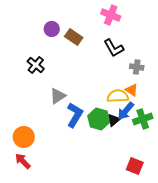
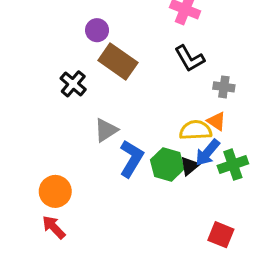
brown rectangle: (74, 37) -> (118, 62), moved, size x1.4

